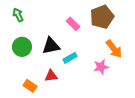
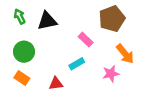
pink rectangle: (73, 24) -> (86, 40), moved
black triangle: (51, 46) -> (47, 21), moved
orange rectangle: (30, 86) -> (22, 78), moved

